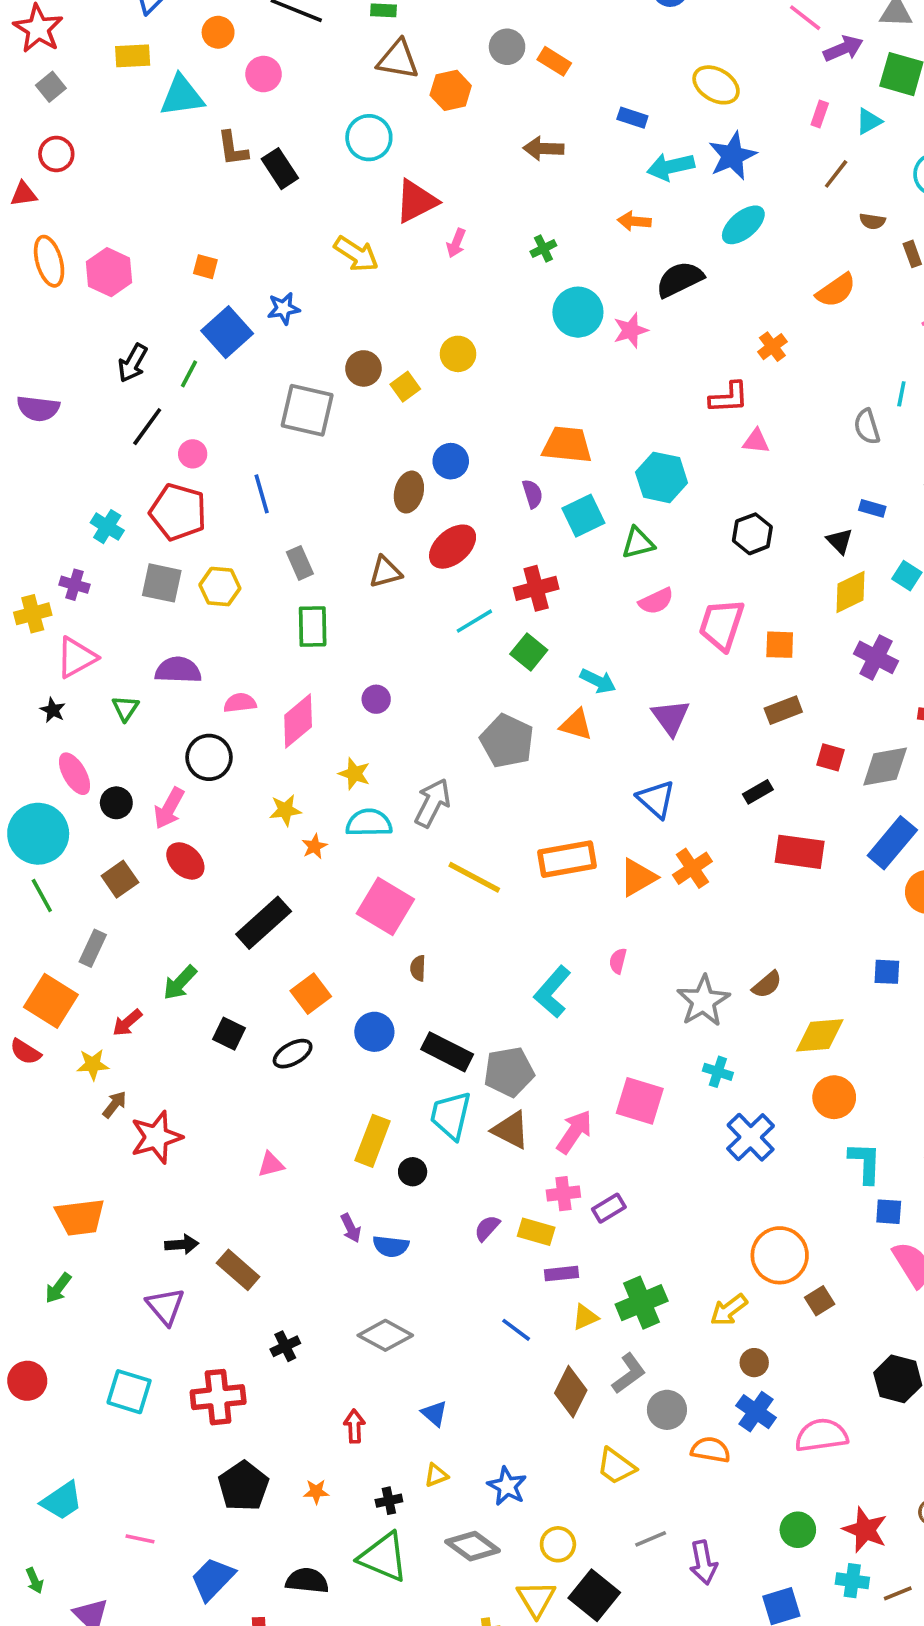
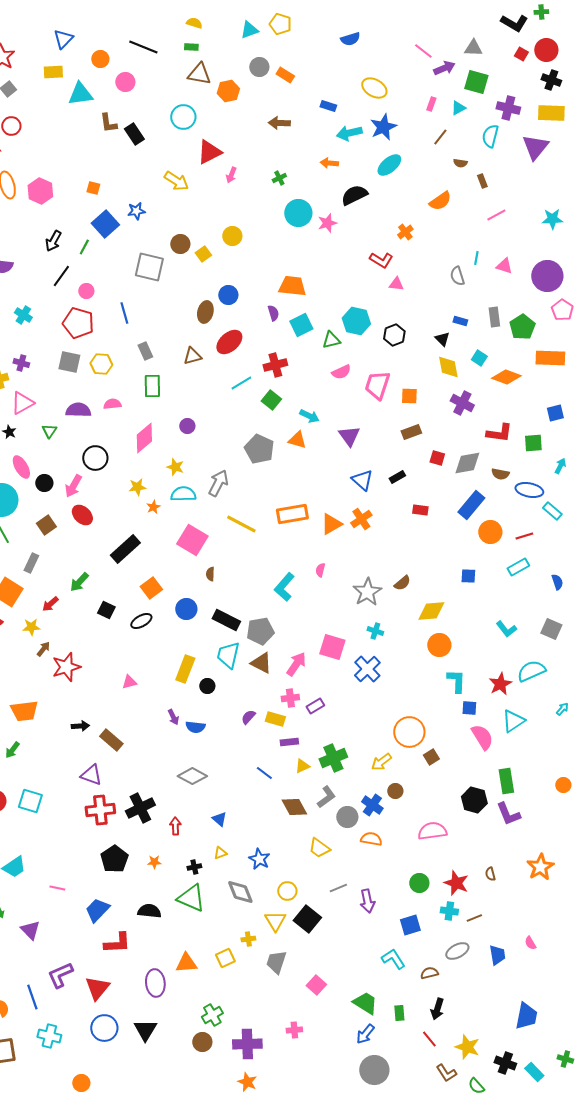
red L-shape: (729, 398) -> (381, 260), turned 35
cyan hexagon: (662, 477) -> (356, 321), moved
cyan cross: (107, 527) -> (23, 315), moved
yellow diamond: (851, 592) -> (448, 367), turned -75
pink semicircle: (240, 703) -> (112, 404), moved
blue triangle: (656, 799) -> (362, 480), moved
red rectangle: (800, 852) -> (420, 510), size x0.6
blue cross: (751, 1137) -> (367, 669), moved
purple triangle: (165, 1306) -> (91, 775), moved, turned -30
black cross: (285, 1346) -> (140, 808), moved, size x1.8
cyan square: (129, 1392) -> (30, 801), moved
brown diamond: (571, 1392) -> (294, 807), turned -56
blue cross: (756, 1412) -> (372, 805), moved
gray diamond: (473, 1546) -> (240, 892), turned 32

